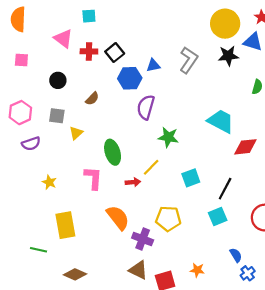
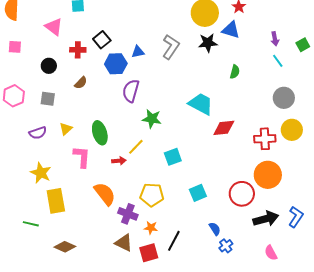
red cross: (89, 51) -> (78, 50), moved
yellow triangle: (76, 133) -> (66, 129), moved
purple semicircle: (31, 144) -> (38, 133), moved
yellow star: (49, 182) -> (41, 173), moved, size x1.5
black line: (225, 189) -> (174, 241), moved
orange star: (197, 270) -> (151, 228), moved

